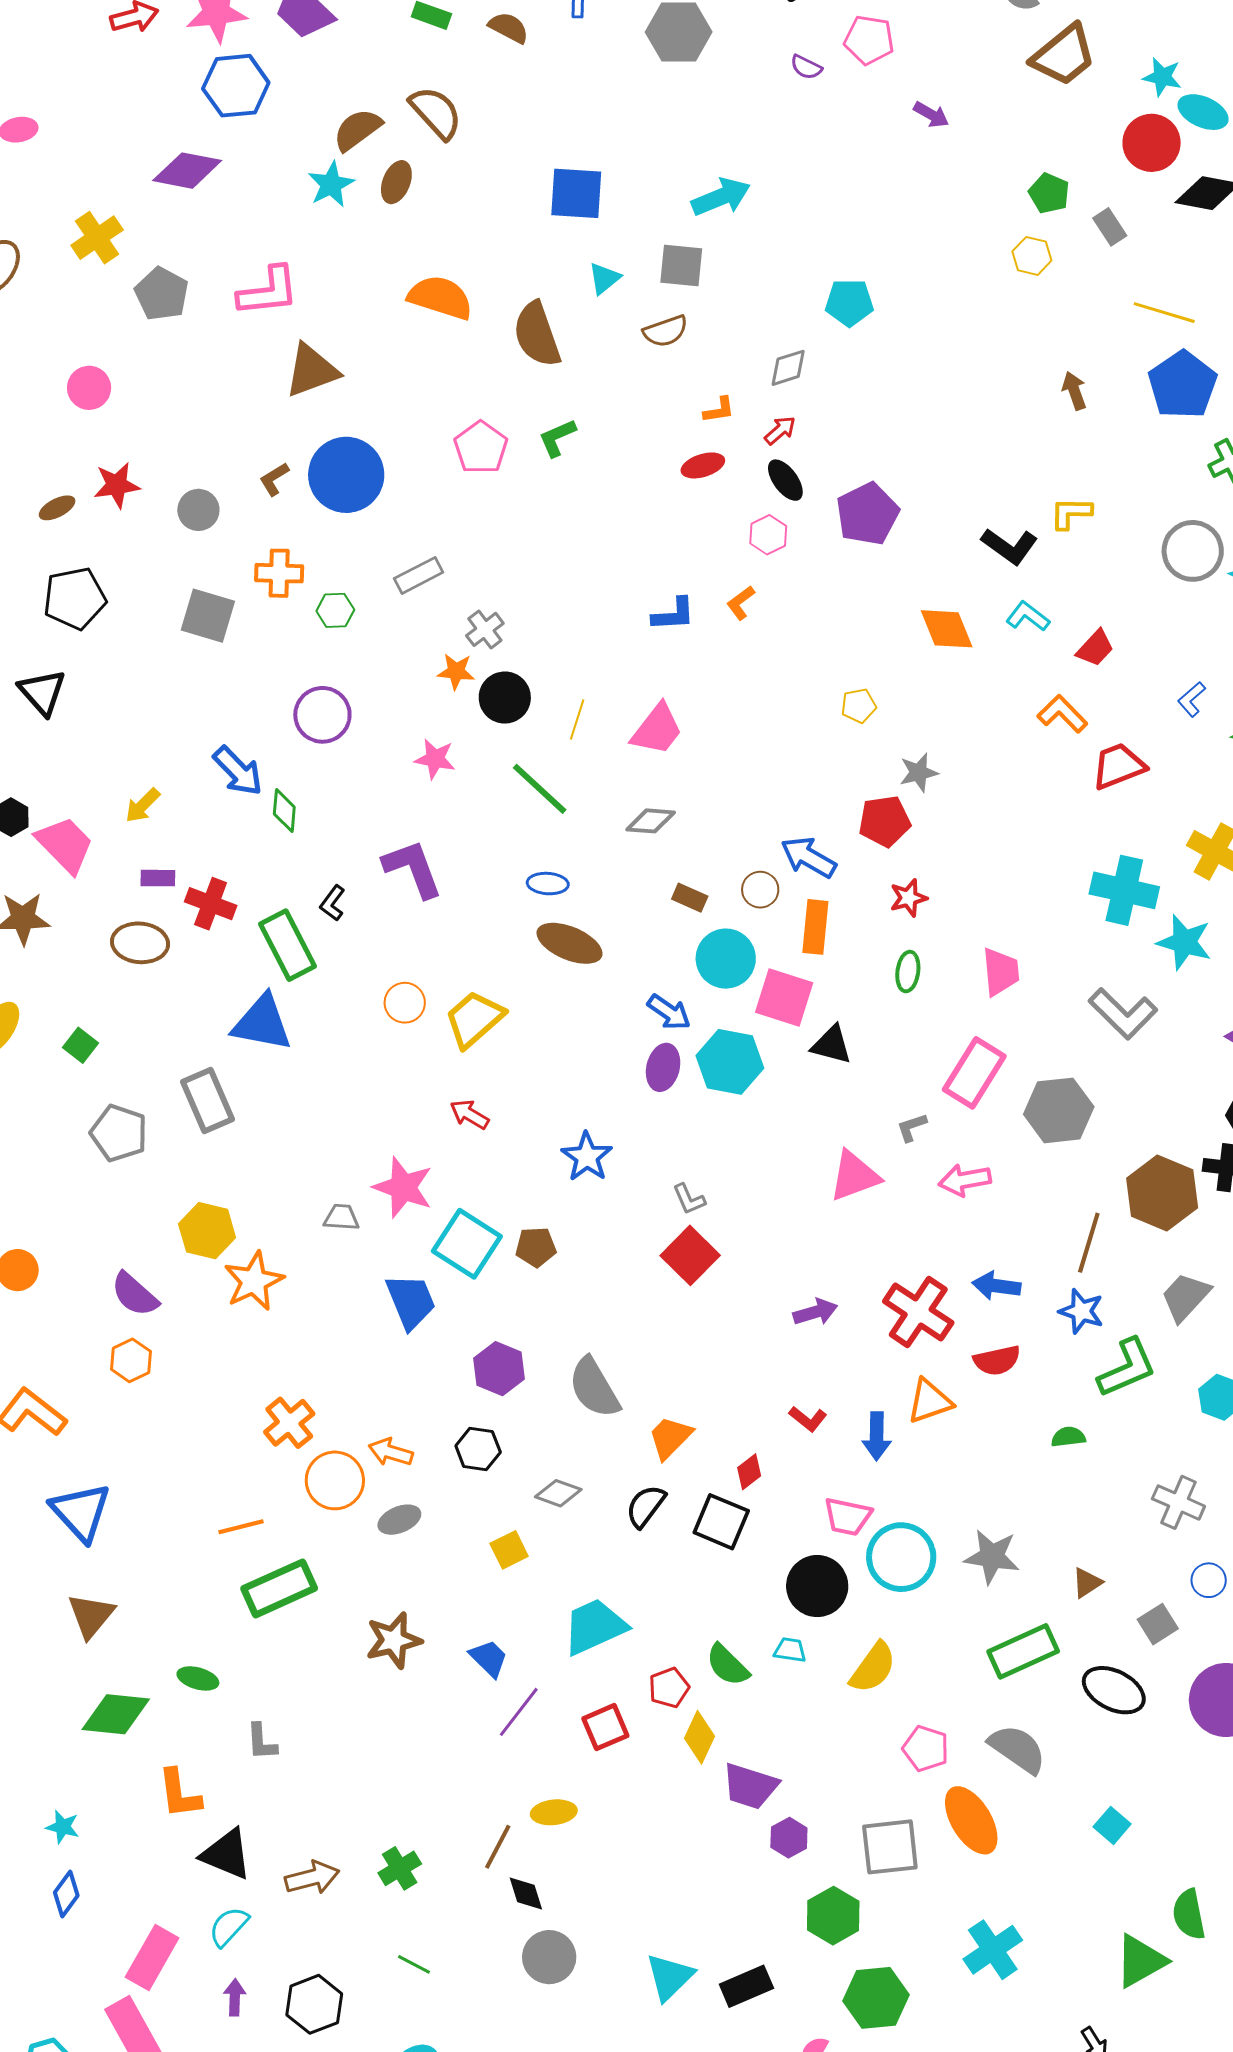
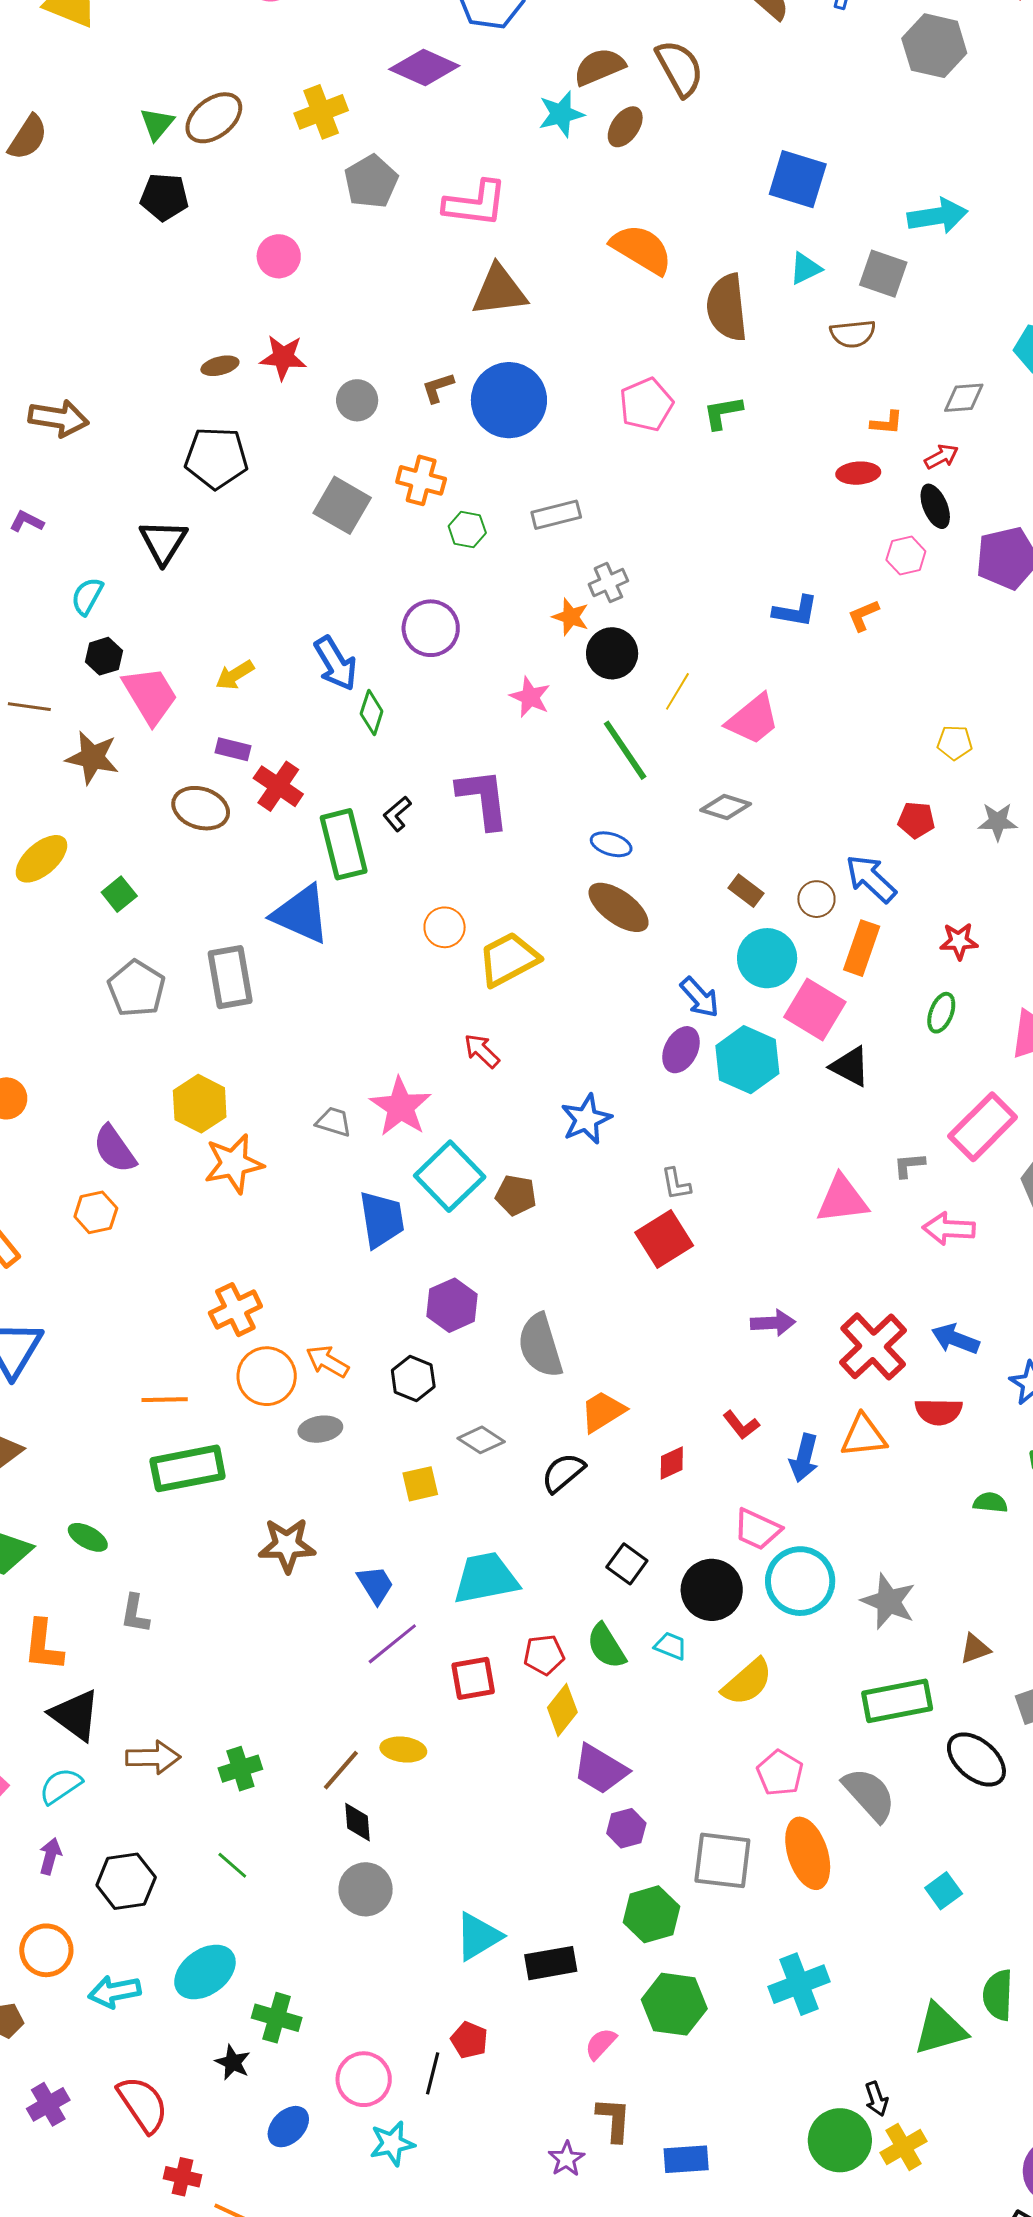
red pentagon: (885, 821) -> (916, 820), moved, size x0.7
black square: (721, 1522) -> (627, 1564), moved, size x0.7

